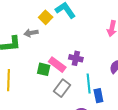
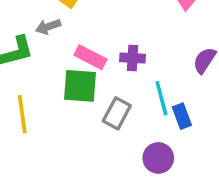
pink rectangle: (57, 65) -> (90, 57), moved
green square: (44, 69) -> (80, 86), size x1.5

